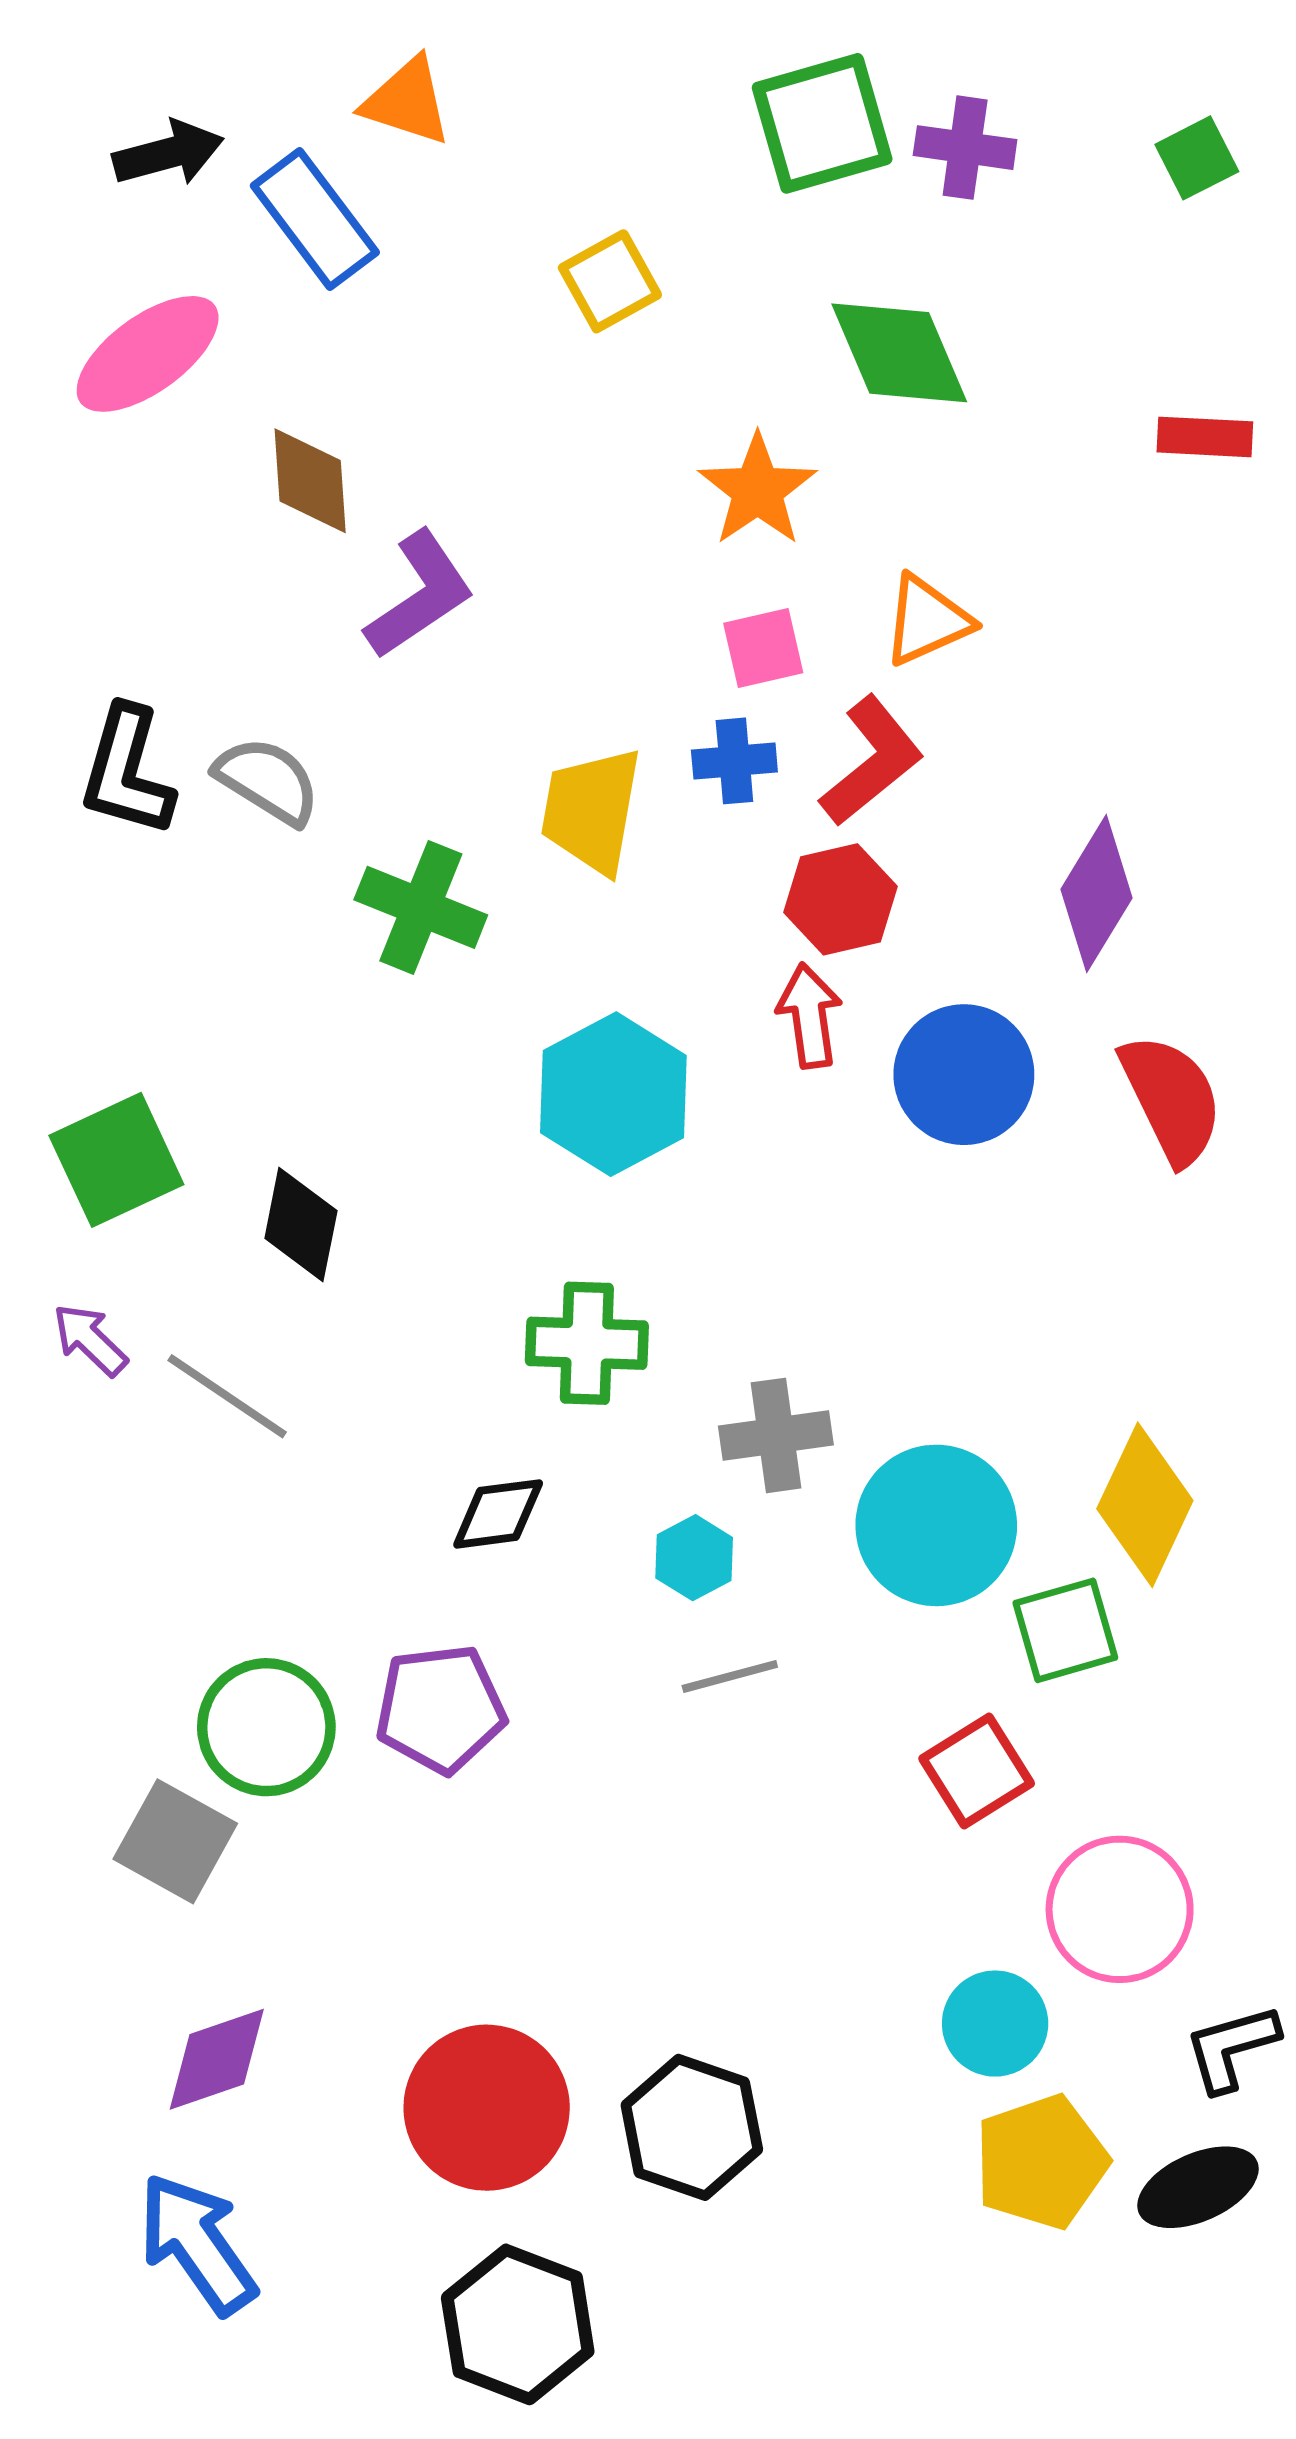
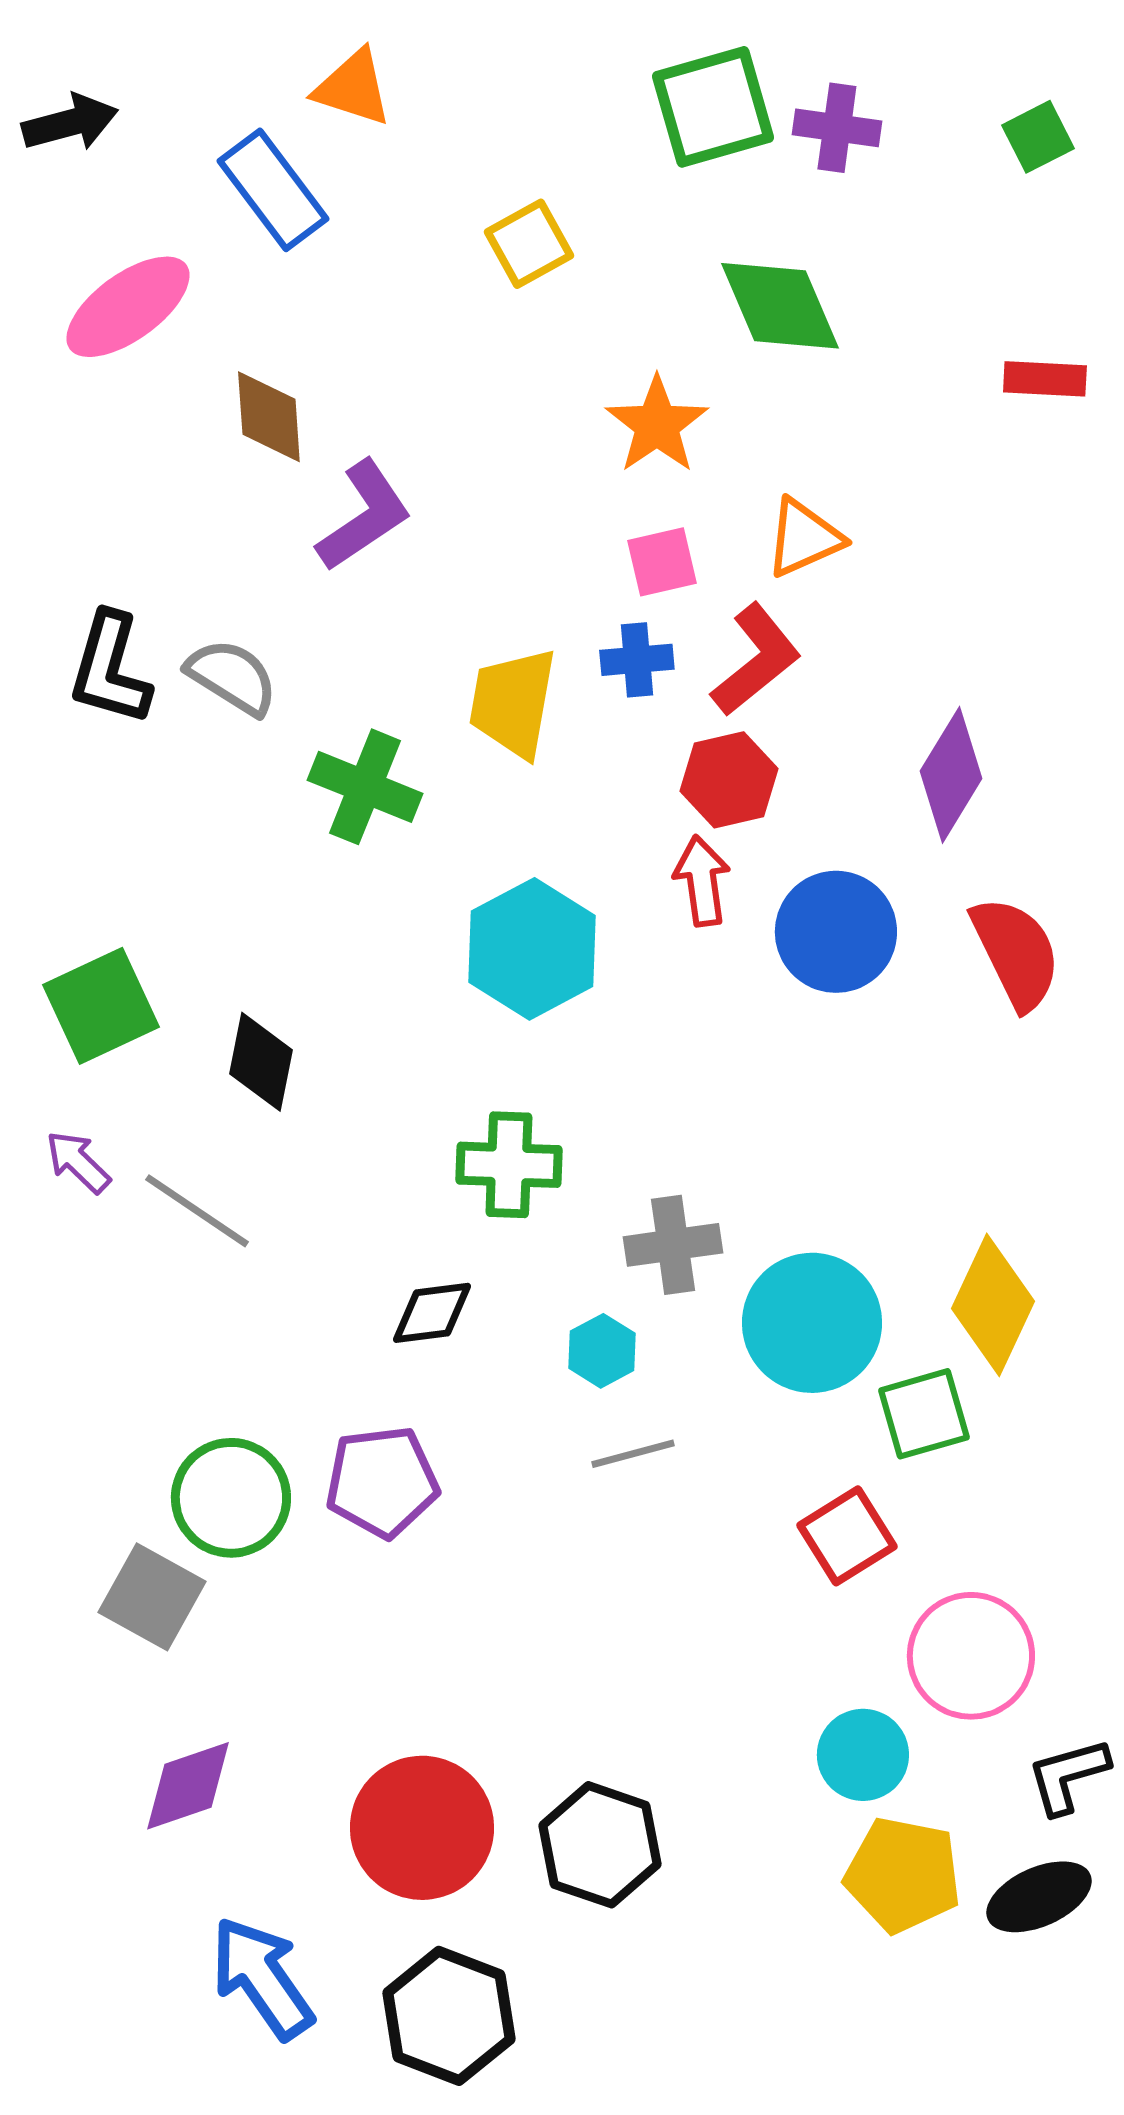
black arrow: (168, 153) -> (70, 123), moved
yellow pentagon: (1041, 2162) -> (903, 1875), turned 30
blue arrow: (197, 2244) -> (262, 1978), moved

